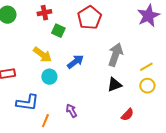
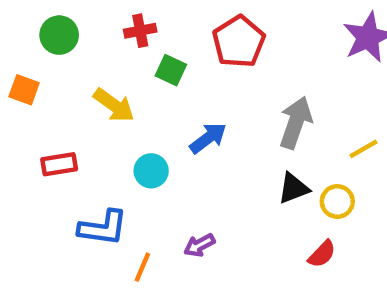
yellow arrow: (42, 55) -> (114, 105), moved
yellow circle: (147, 86) -> (337, 201), moved
purple arrow: (71, 111) -> (199, 245), turned -88

